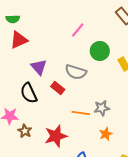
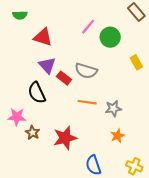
red triangle: (19, 40) -> (43, 37), moved, turned 42
green circle: (100, 51) -> (110, 37), moved
red rectangle: (58, 88) -> (64, 78), moved
orange line: (81, 113) -> (87, 102), moved

